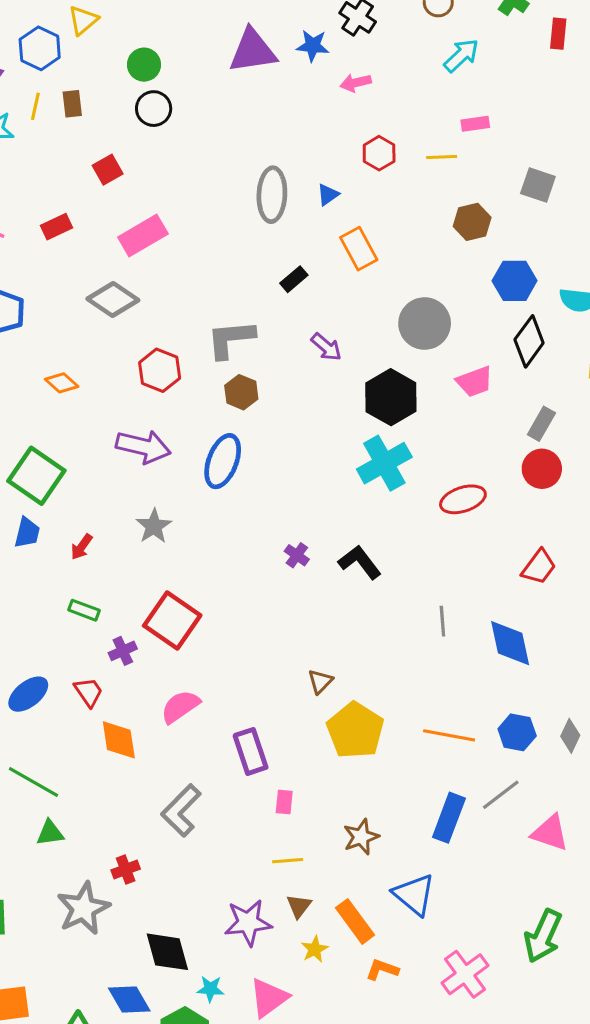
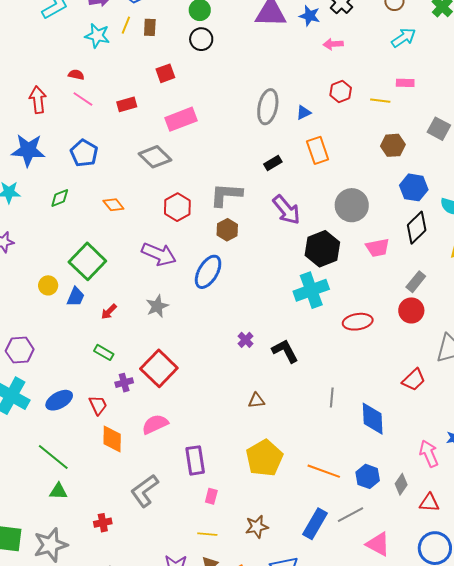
purple arrow: (326, 347) -> (286, 210), size x1.5
red trapezoid: (539, 567) -> (414, 380), moved
brown triangle: (320, 681) -> (256, 401), moved, turned 30
gray star: (83, 908) -> (51, 545), moved

